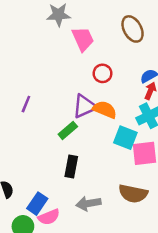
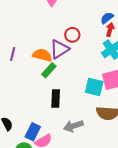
red circle: (103, 73) -> (72, 35), moved
orange semicircle: (105, 110) -> (42, 55), moved
cyan square: (125, 138) -> (94, 87), moved

